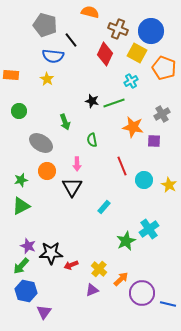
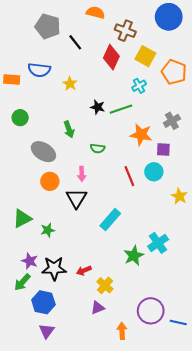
blue circle: (151, 31) -> (169, 17), moved
blue semicircle: (53, 56) -> (39, 70), moved
yellow star: (47, 79) -> (70, 84), moved
green semicircle: (92, 140) -> (98, 148), turned -72
green star: (21, 180) -> (48, 230), moved
cyan circle: (144, 180) -> (154, 172), moved
cyan rectangle: (104, 207) -> (110, 220), size x1.5
red arrow: (71, 265) -> (84, 270), moved
orange arrow: (121, 279) -> (122, 331), moved, turned -49
blue hexagon: (26, 291) -> (43, 302), moved

